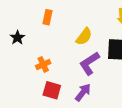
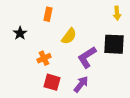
yellow semicircle: (84, 37) -> (69, 36), moved

